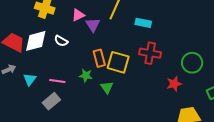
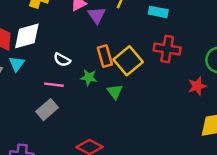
white semicircle: (61, 41) -> (62, 60), moved
yellow square: (118, 62) -> (128, 61), turned 35
cyan triangle: (30, 79) -> (17, 64), moved

